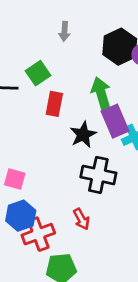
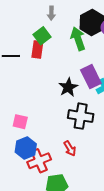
green square: (38, 73) -> (42, 36), moved
green arrow: (101, 93) -> (78, 39), moved
red rectangle: (54, 104) -> (37, 49), moved

